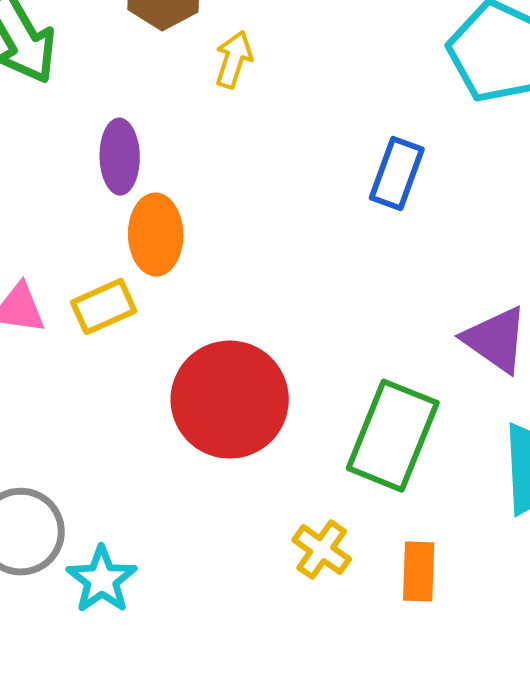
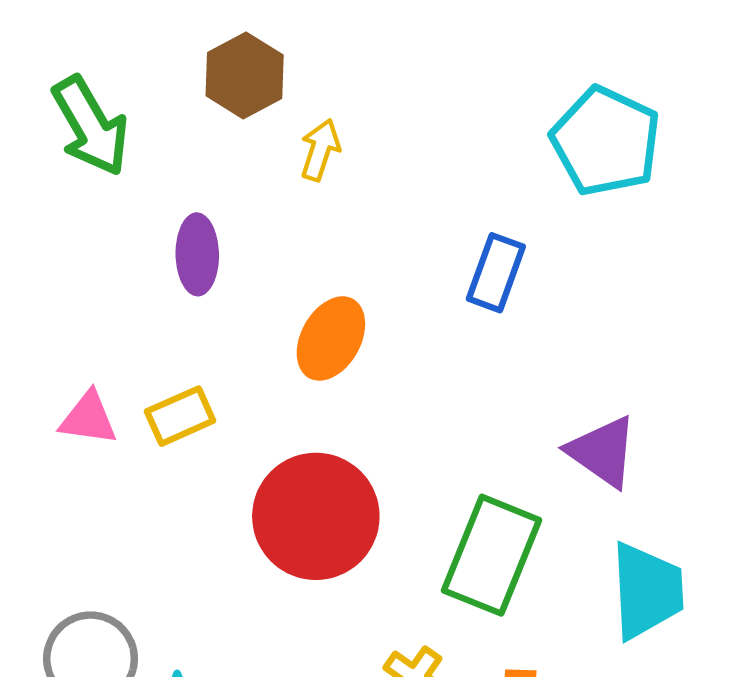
orange ellipse: (156, 235) -> (331, 338), moved, turned 30

